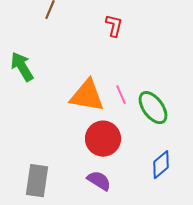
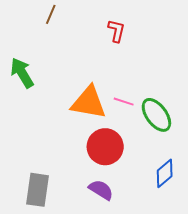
pink line: (121, 95) -> (124, 102), turned -48

